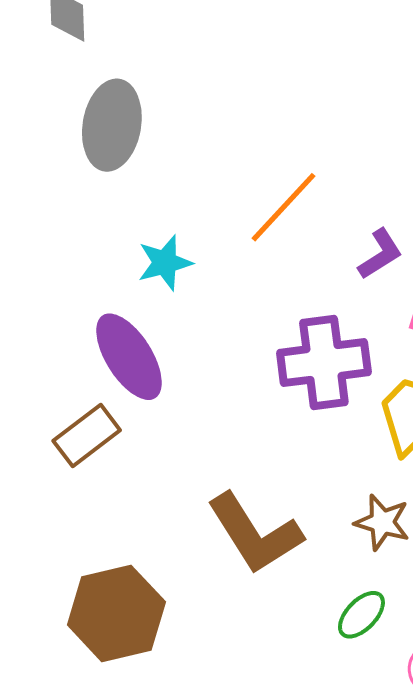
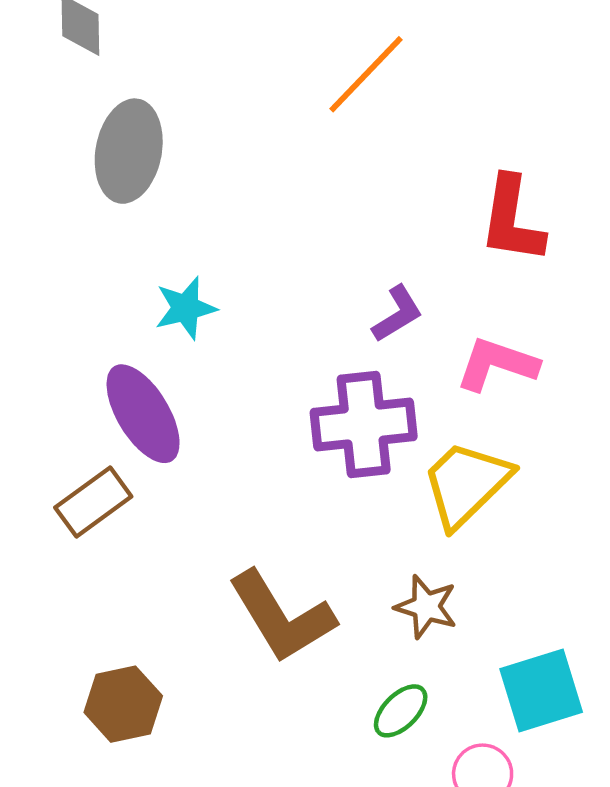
orange line: (284, 207) -> (366, 74), moved
purple L-shape: (380, 254) -> (397, 314), moved
brown hexagon: (116, 613) -> (123, 704), size x0.7

